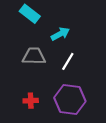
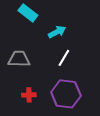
gray trapezoid: (34, 56) -> (19, 59), moved

